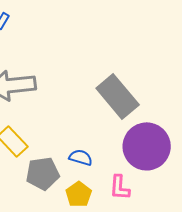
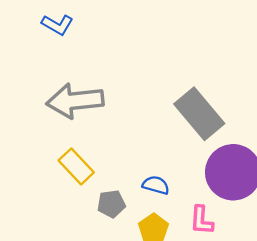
gray pentagon: (43, 173) -> (111, 204), size x0.7

